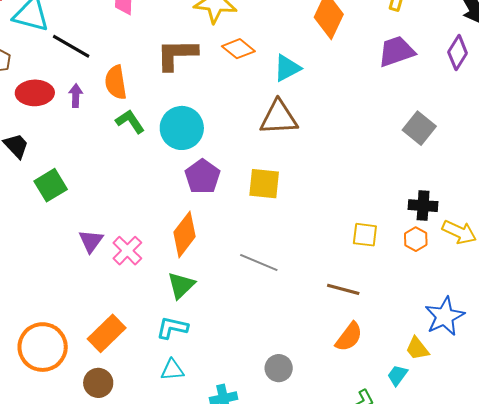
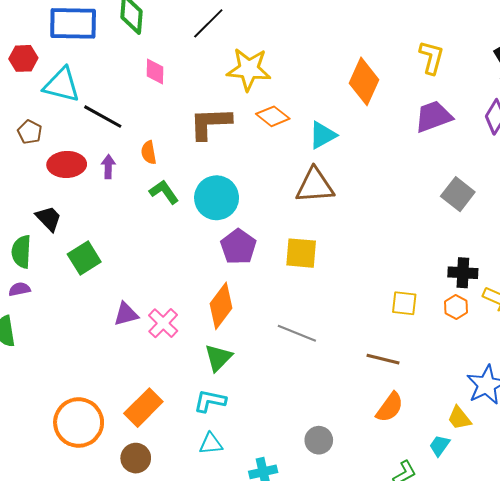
orange semicircle: (116, 82) -> (149, 153), size x0.7
purple triangle: (91, 241) -> (126, 314), turned 40

